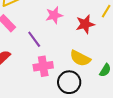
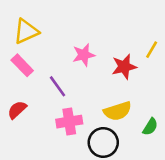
yellow semicircle: (80, 58) -> (118, 111), turned -45

